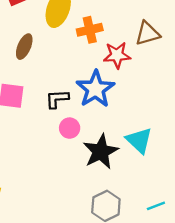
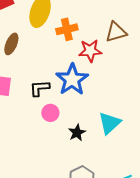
cyan triangle: (139, 140) -> (110, 123), turned 35
black star: (101, 152) -> (77, 133), size x0.6

